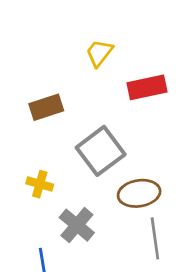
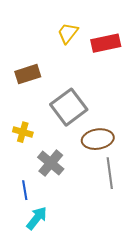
red rectangle: (147, 87) -> (106, 43), moved

